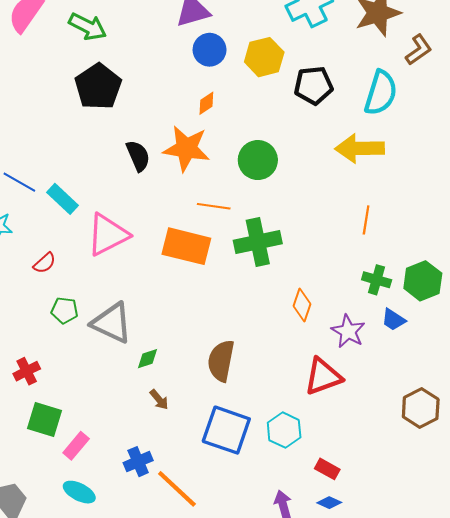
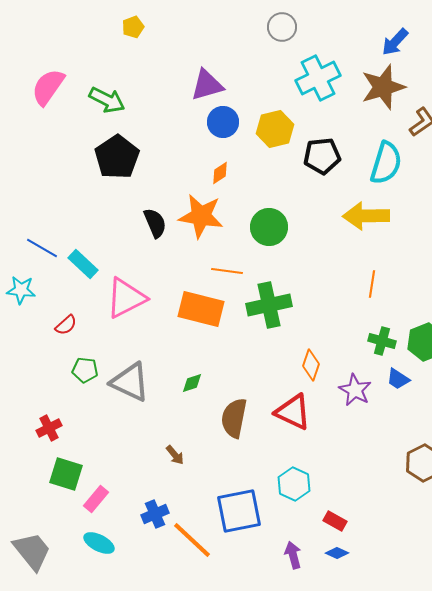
green diamond: (148, 359) -> (192, 383), moved
red triangle: (323, 376) -> (293, 412), moved, turned 45
blue square: (226, 430) -> (239, 511), moved, turned -30

